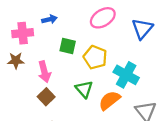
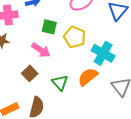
pink arrow: (44, 72) -> (41, 50), moved, turned -42
green triangle: (84, 89) -> (60, 83), moved

